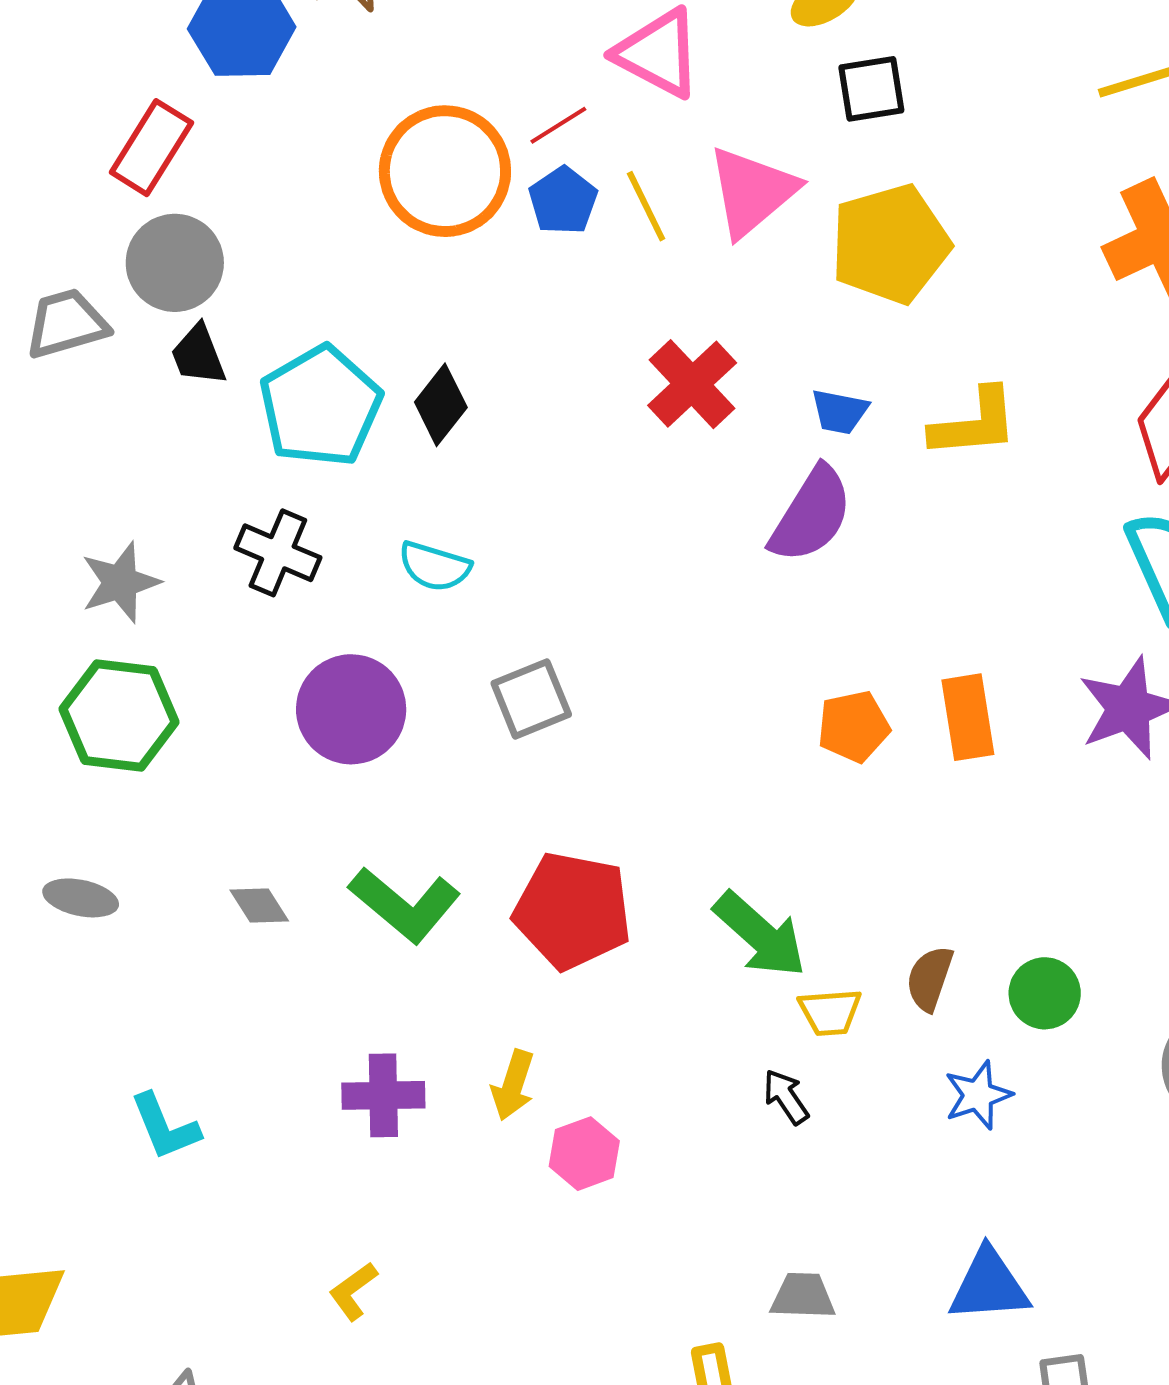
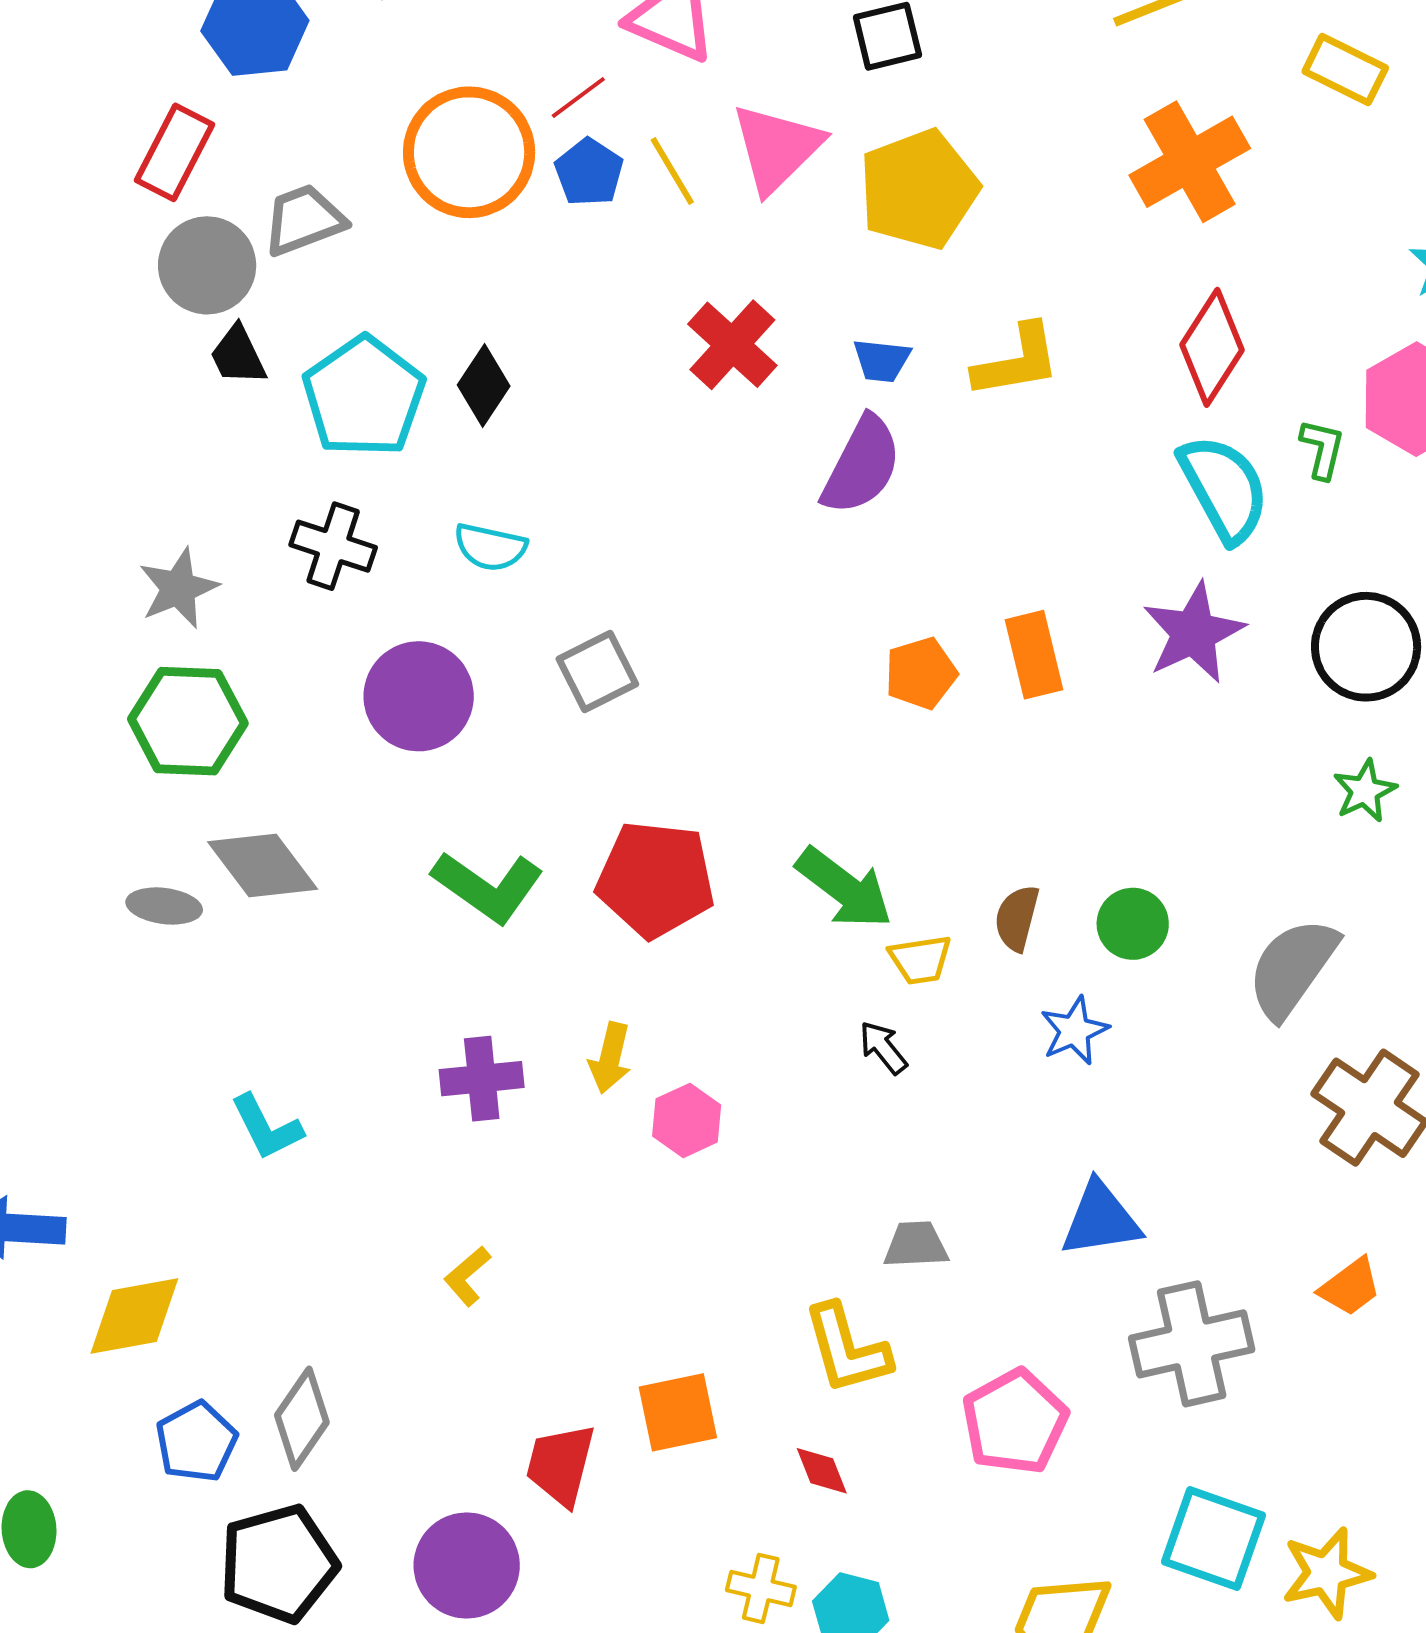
gray trapezoid: (66, 324) -> (304, 220), moved
gray diamond: (259, 906) -> (263, 866), moved, size x1.8

